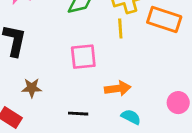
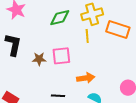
brown star: (32, 88) -> (39, 59), moved

